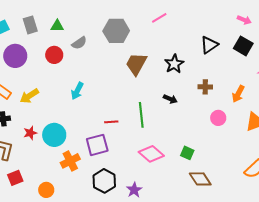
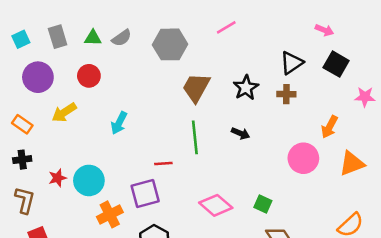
pink arrow: (244, 20) -> (324, 30), moved
gray semicircle: (79, 43) -> (122, 38), moved
brown cross: (205, 87) -> (286, 94), moved
yellow arrow: (29, 96) -> (64, 112), moved
green line: (141, 115) -> (195, 137), moved
pink circle: (218, 118) -> (303, 158), size x1.5

